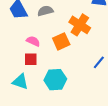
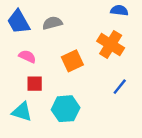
orange cross: (80, 25) -> (111, 44), moved
pink semicircle: (33, 41) -> (27, 56), moved

